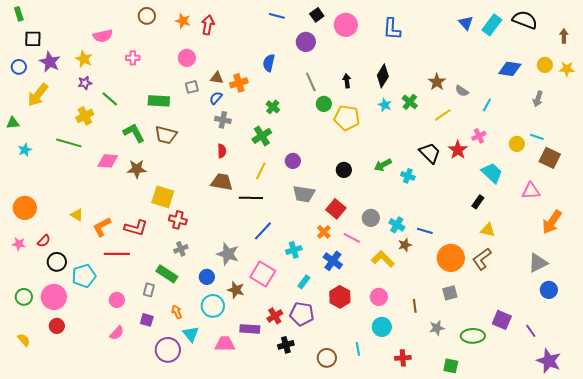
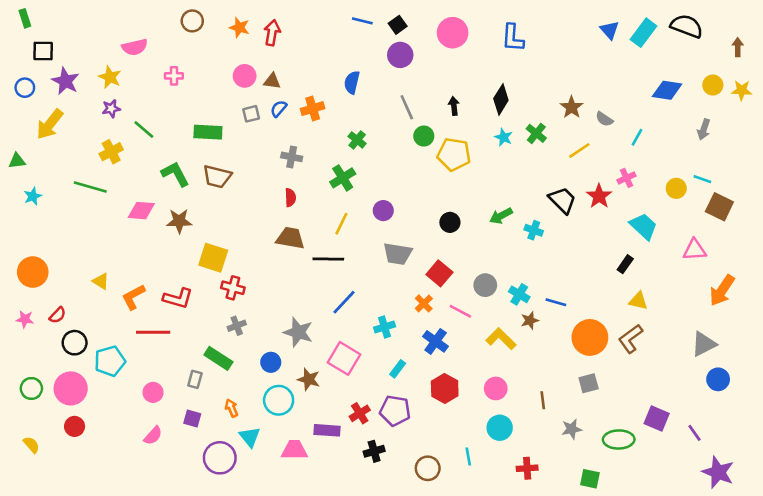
black square: (317, 15) -> (398, 25), moved
brown triangle: (217, 78) -> (272, 81), moved
blue semicircle: (216, 98) -> (279, 109), moved

